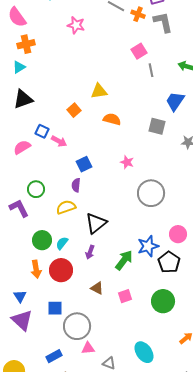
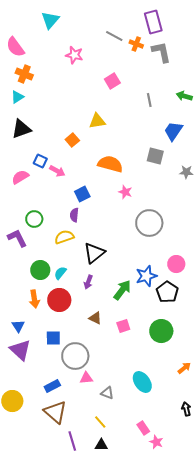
orange cross: (26, 44) -> (24, 74), turned 36
pink square: (139, 51) -> (112, 81), moved
orange semicircle: (112, 119) -> (110, 164), moved, size x1.4

